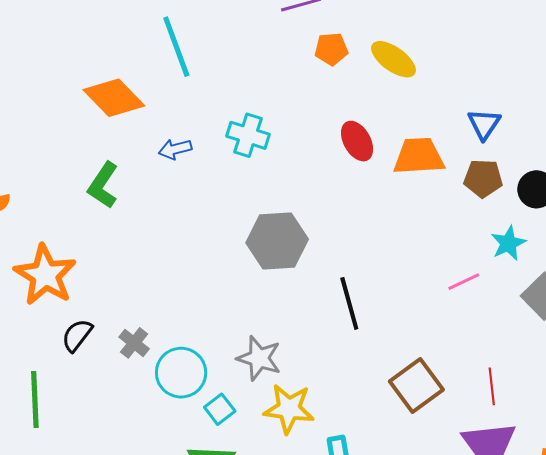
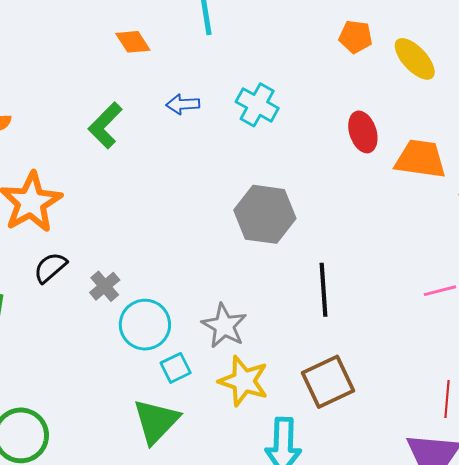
orange diamond: (114, 98) -> (133, 42), size x0.6
brown square: (416, 386) -> (328, 382), moved

